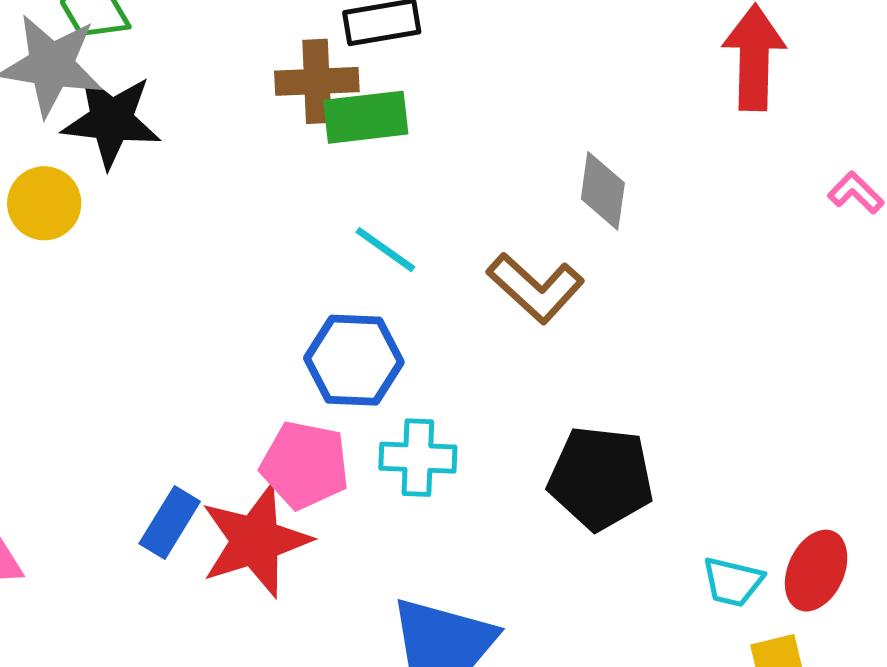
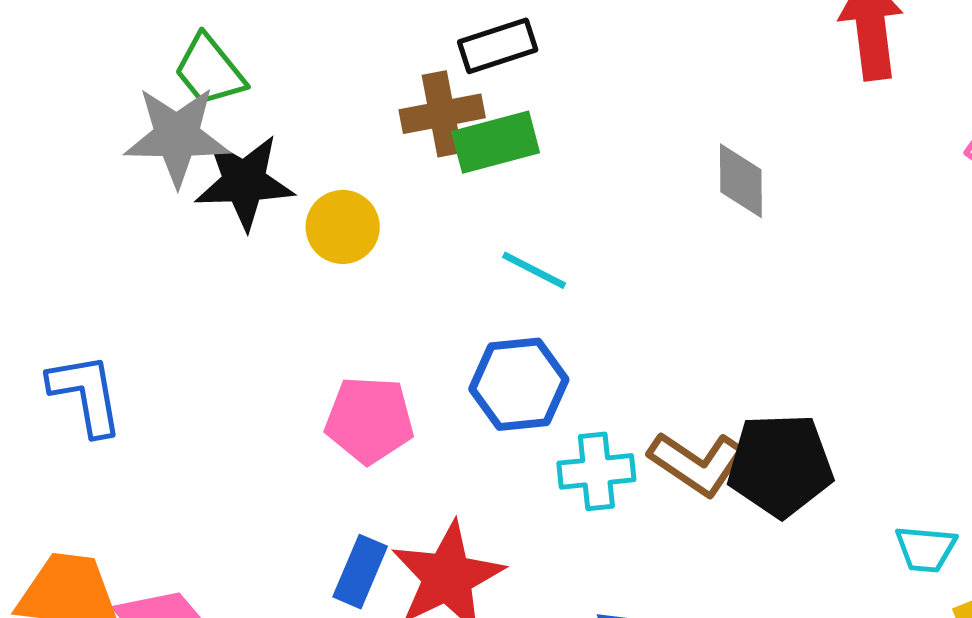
yellow circle: (44, 203) -> (343, 227), moved
brown L-shape: (535, 288) -> (697, 463), moved
pink pentagon: (305, 465) -> (369, 420), moved

